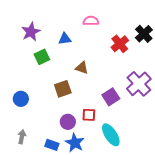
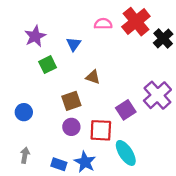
blue triangle: (65, 39) -> (74, 44), turned -48
red cross: (120, 44) -> (136, 22), moved, size x1.4
red square: (89, 115) -> (101, 130), size x1.5
purple circle: (68, 122) -> (71, 127), moved

